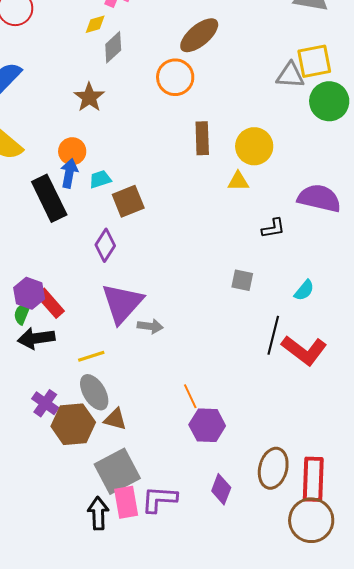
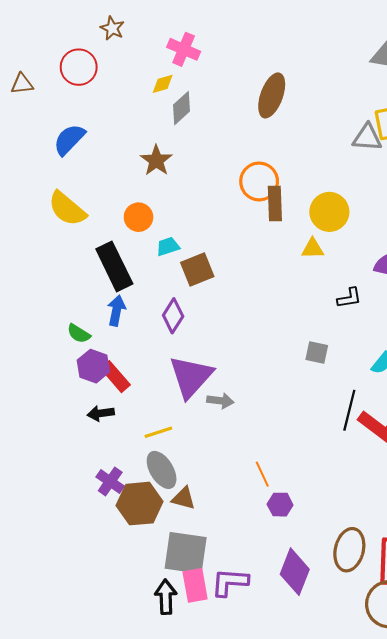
brown ellipse: (199, 35) -> (272, 95), turned -30
orange circle: (175, 77) -> (259, 181), moved
blue arrow: (69, 173) -> (116, 310), moved
green semicircle: (22, 313) -> (79, 334), moved, turned -80
black arrow: (36, 338) -> (101, 413), size x0.7
purple hexagon: (207, 425) -> (280, 505), size x0.7
gray square: (117, 471) -> (186, 553), turned 36
purple diamond: (221, 489) -> (295, 572), size x1.4

